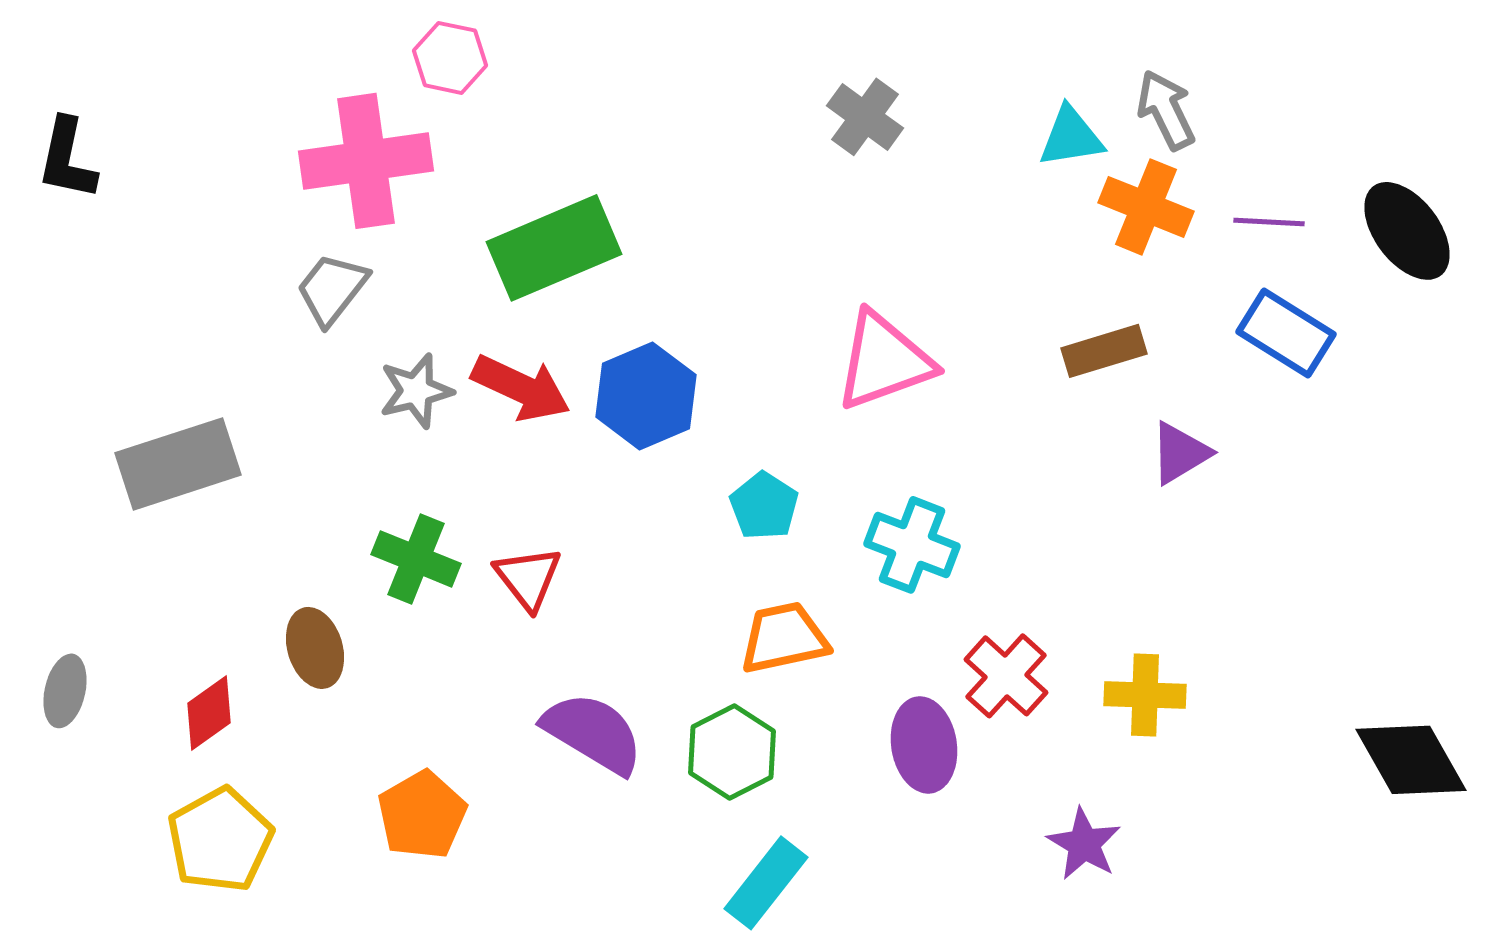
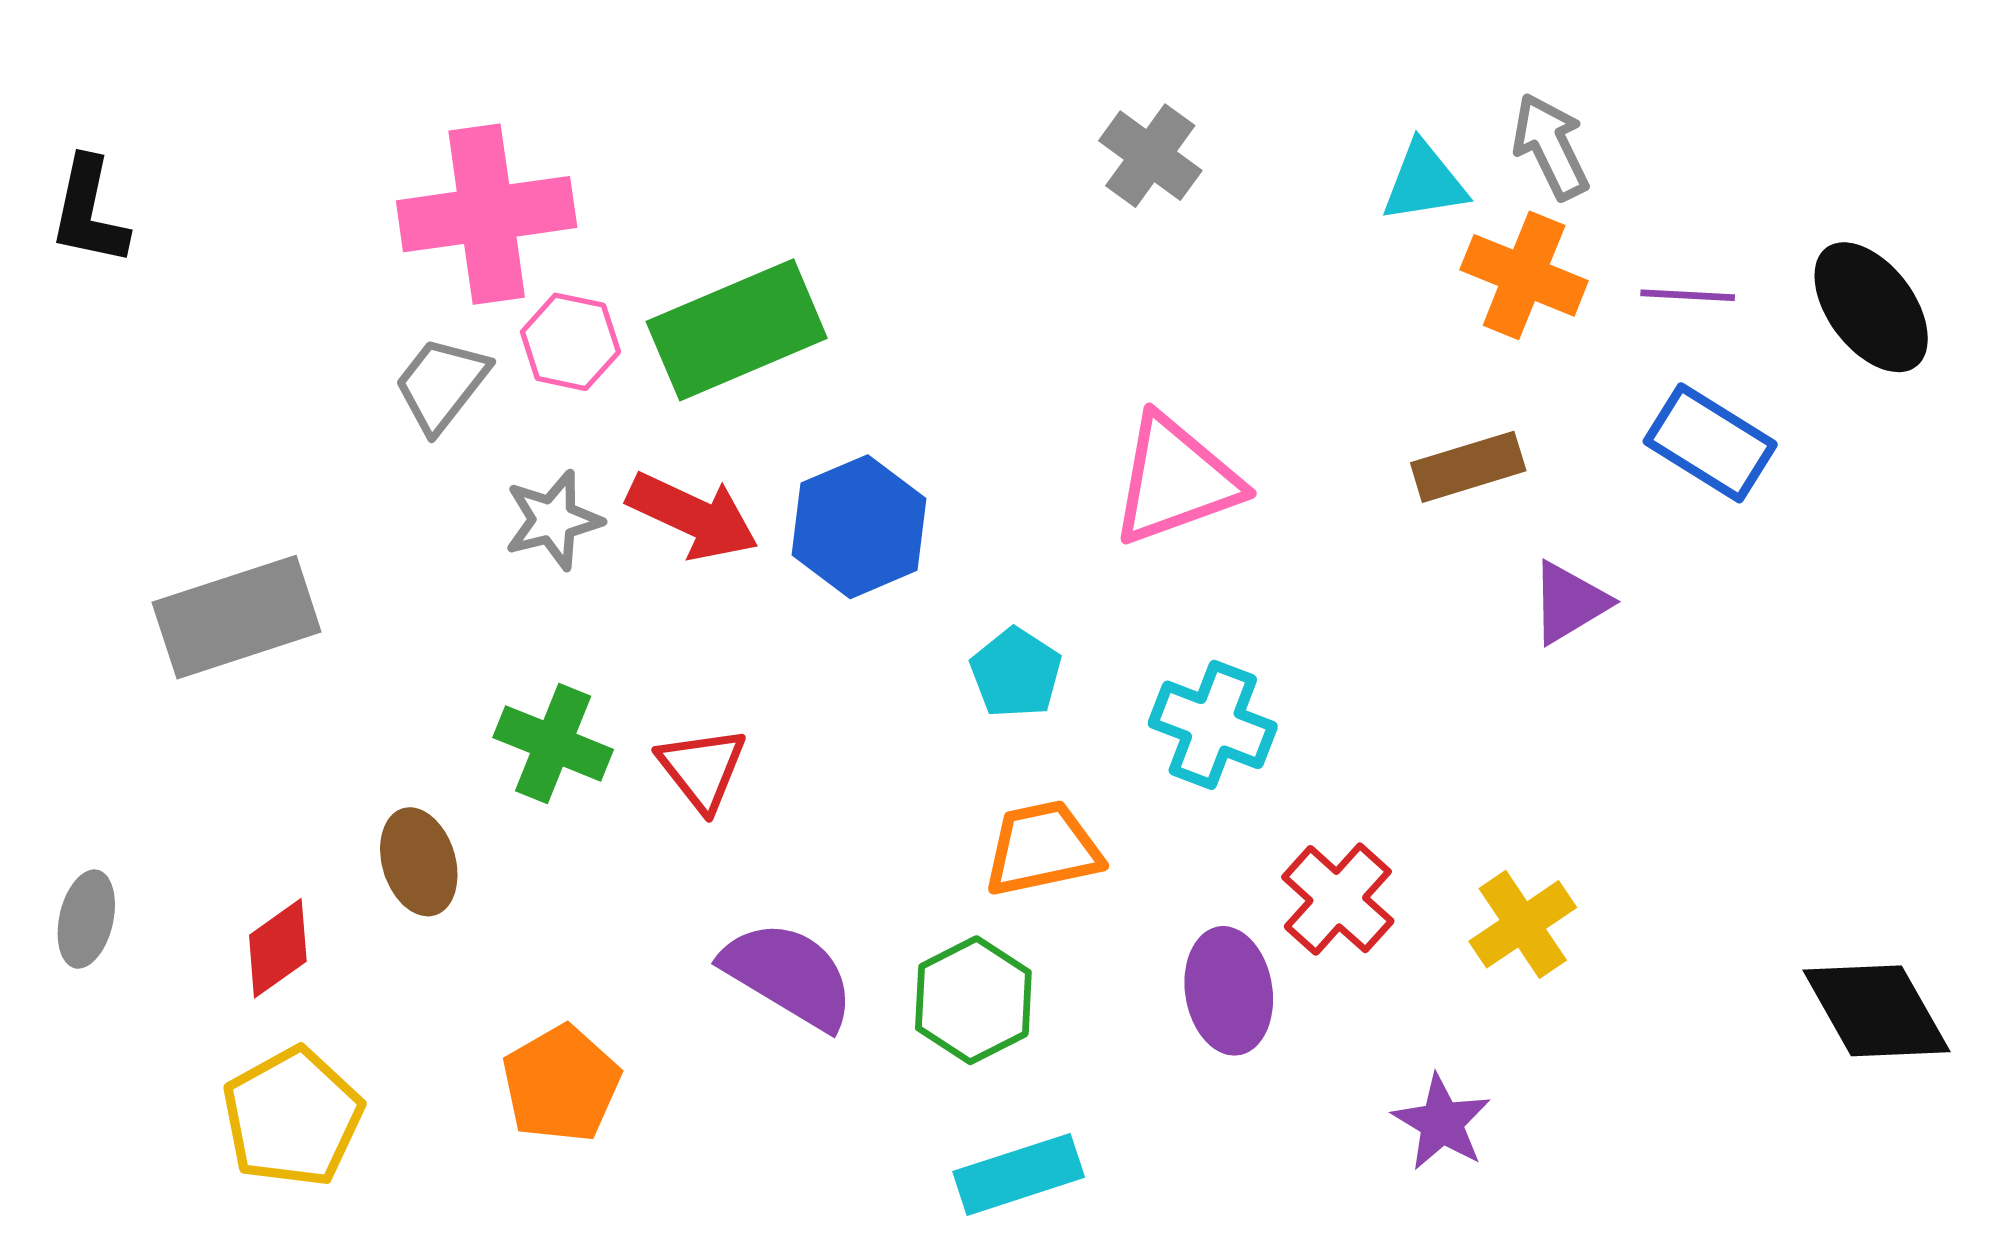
pink hexagon: (450, 58) -> (570, 342), moved
yellow cross: (1145, 695) -> (1523, 924), turned -36
cyan rectangle: (766, 883) -> (1019, 1174), turned 34

